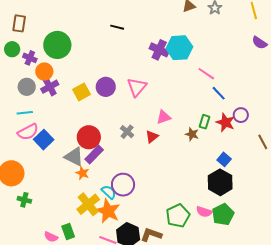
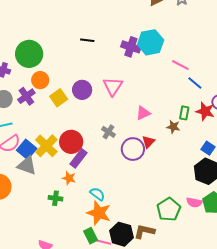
black line: (117, 27) -> (87, 40), moved
orange circle: (44, 71) -> (40, 80), moved
red triangle: (152, 137) -> (148, 142), moved
gray triangle: (74, 157) -> (27, 165), moved
purple circle: (123, 185) -> (133, 149), moved
green cross: (24, 200) -> (56, 198), moved
yellow cross: (88, 204) -> (46, 146), moved
green rectangle: (68, 232) -> (91, 236), moved

